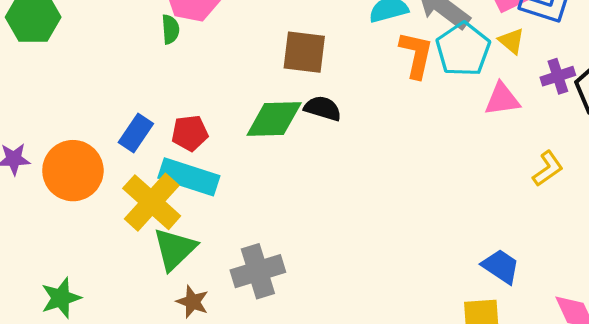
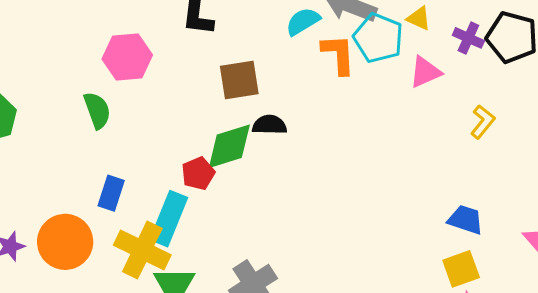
green semicircle: (170, 29) -> (97, 110), moved, size x1.4
purple cross: (558, 76) -> (468, 38), turned -32
red pentagon: (190, 133) -> (198, 173), moved
cyan rectangle: (189, 177) -> (169, 219), turned -70

